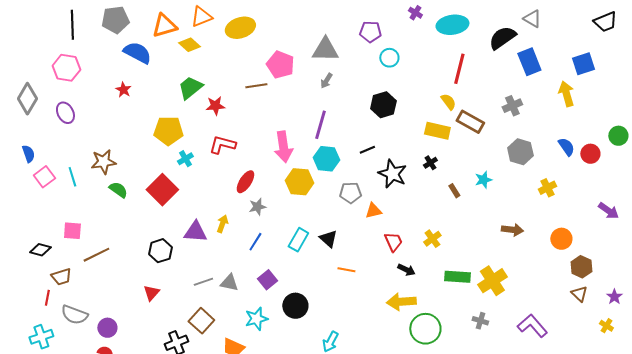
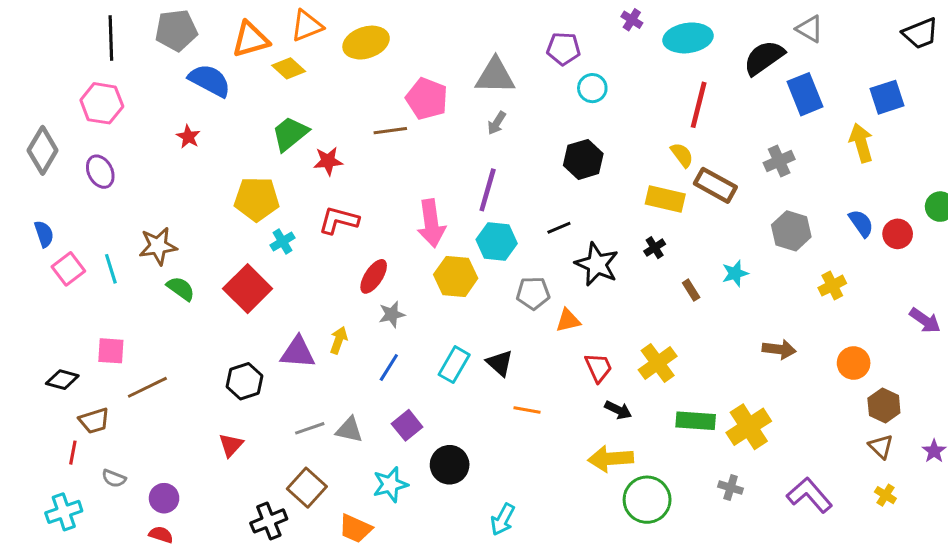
yellow cross: (432, 239) -> (658, 363), size x1.4
gray semicircle: (74, 315) -> (114, 478), size x0.6
yellow cross: (606, 326) -> (885, 495), moved

